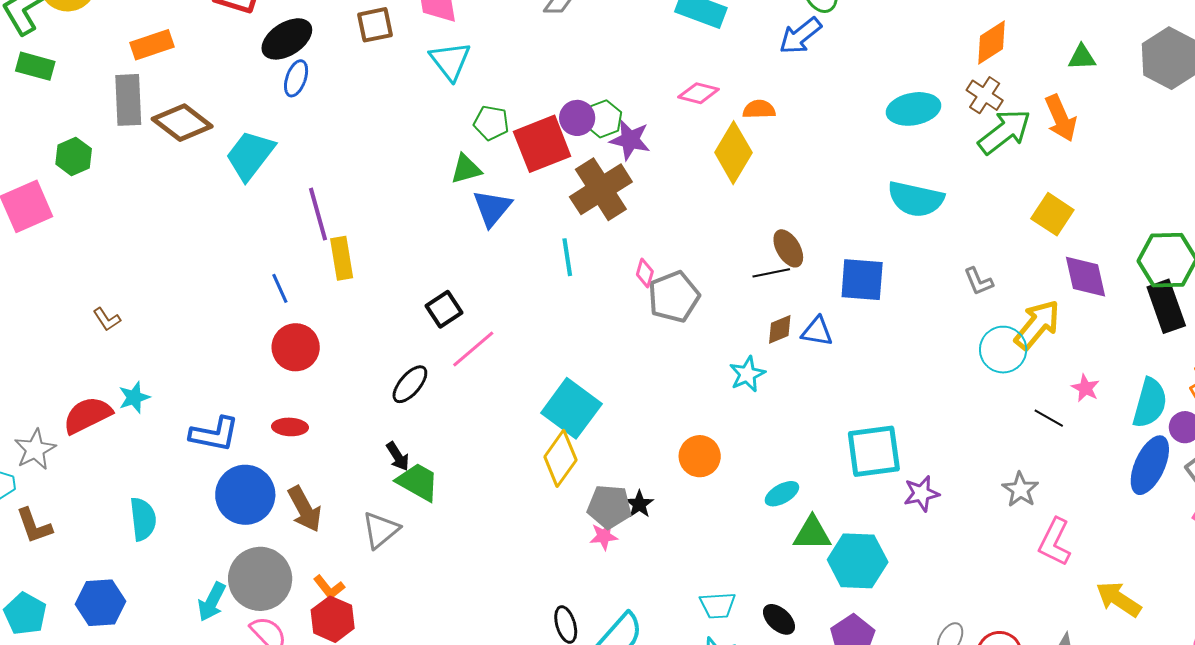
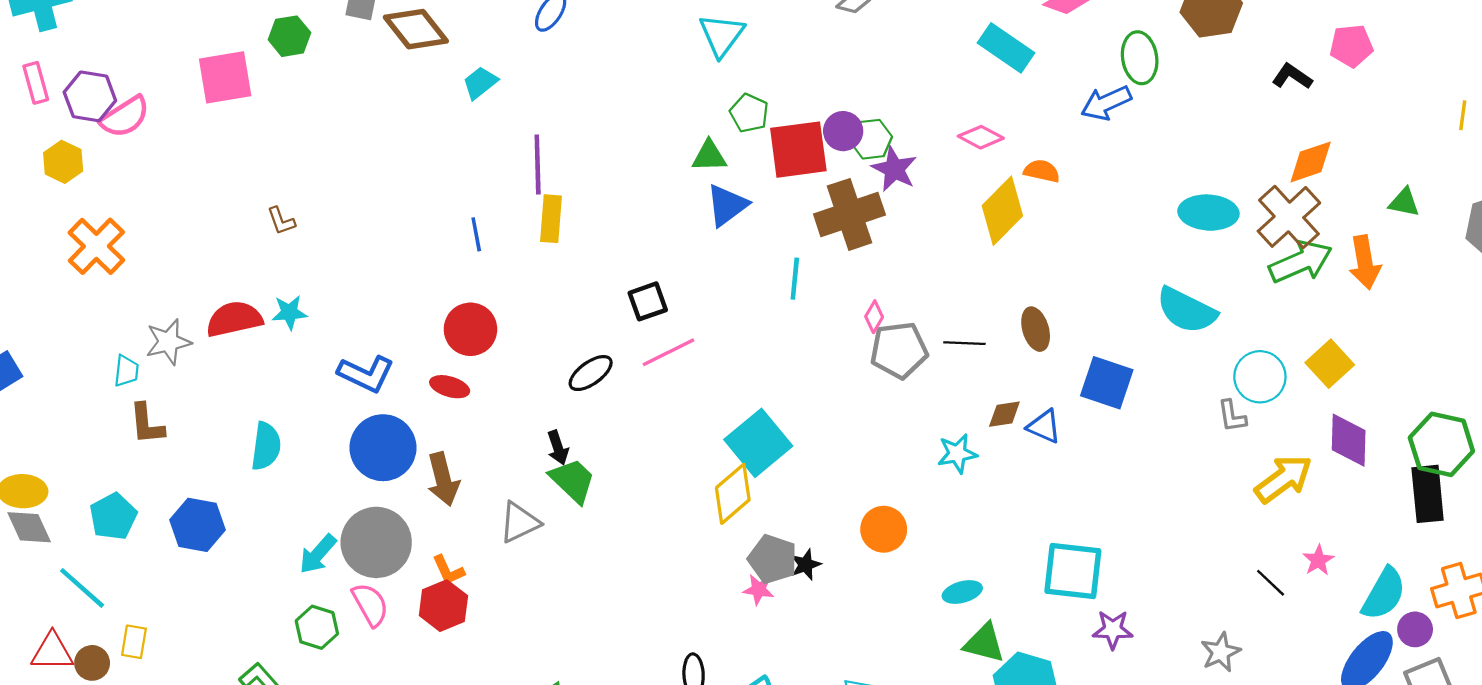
brown cross: (985, 95) -> (1289, 217), size x1.6
cyan trapezoid: (250, 155) -> (480, 83), size x0.6
black line: (771, 273) -> (964, 343), moved
red circle: (296, 347) -> (470, 329), moved
cyan circle: (1003, 350) -> (1260, 377), moved

